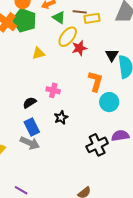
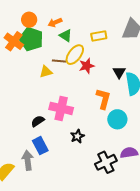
brown line: (80, 12) -> (59, 61), moved
pink cross: (53, 90) -> (61, 108), size x1.6
black star: (61, 117) -> (77, 136), moved
gray arrow: (30, 143) -> (28, 160), moved, turned -120

